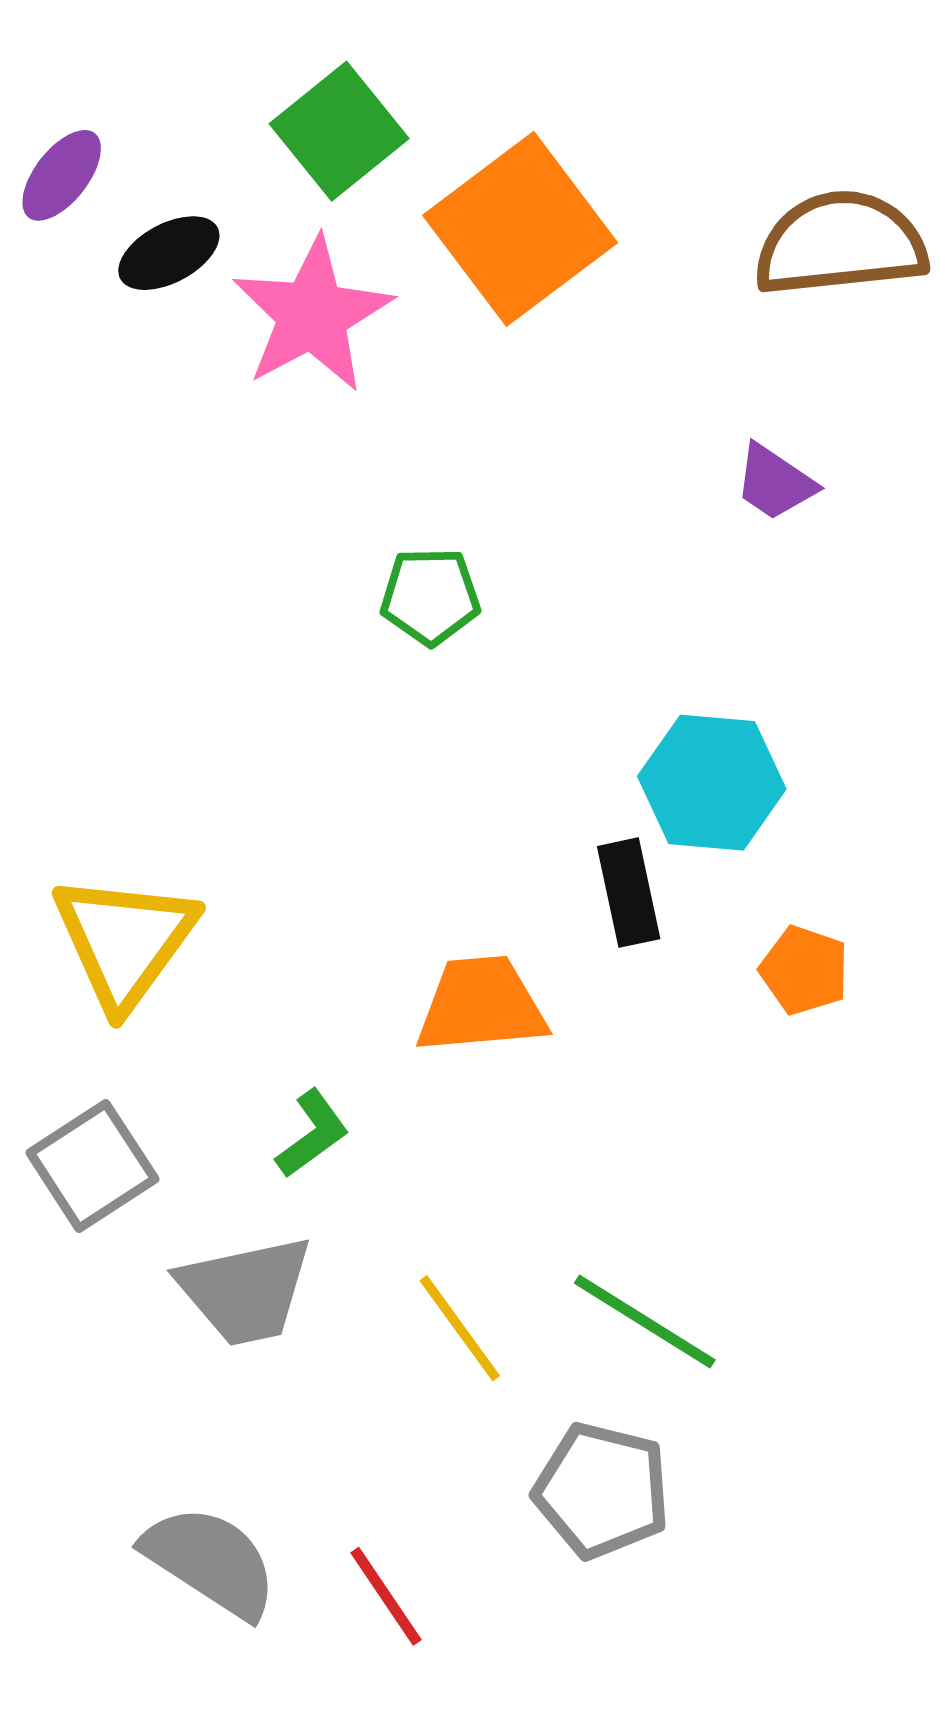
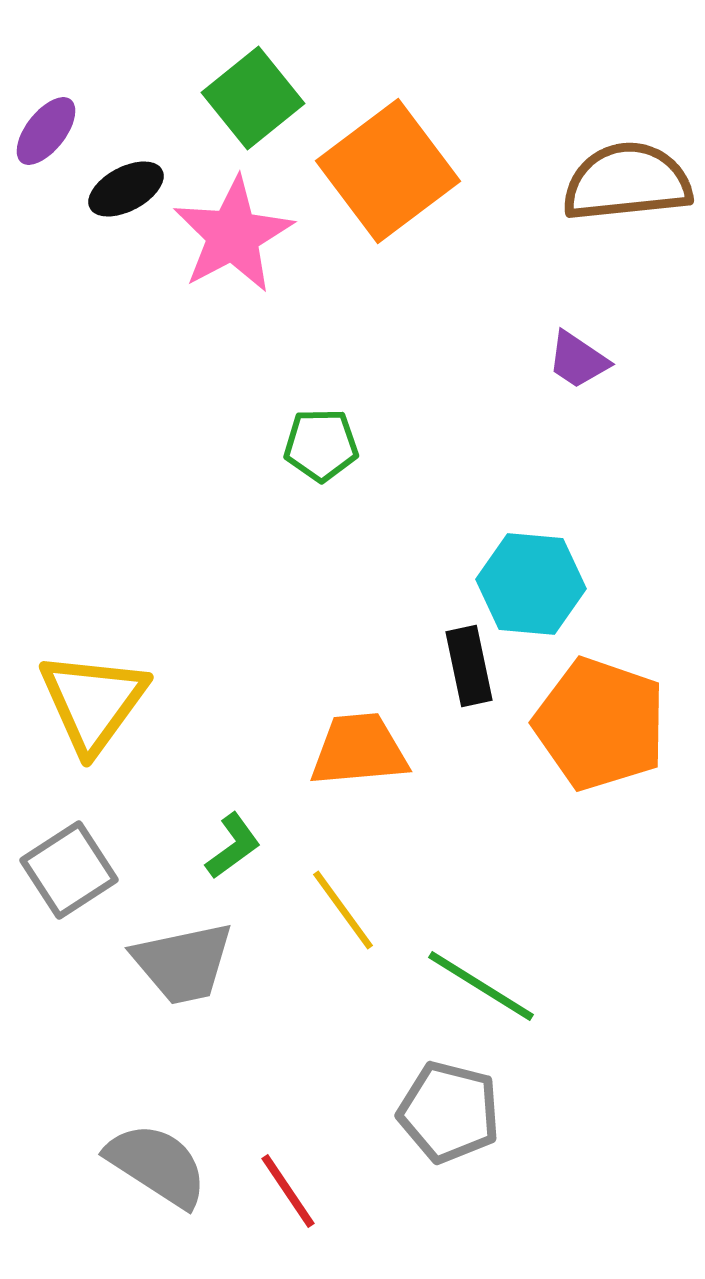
orange pentagon: (804, 970) -> (600, 724), size x2.0
yellow line: (460, 1328) -> (343, 910), moved

